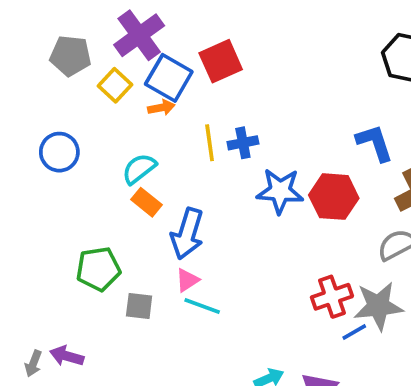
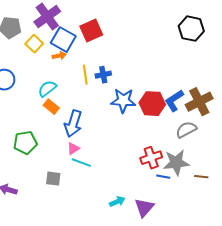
blue L-shape: (375, 143) -> (174, 101), moved, turned -105
gray square: (139, 306) -> (53, 179), moved
blue line: (354, 332) -> (163, 177), turned 40

